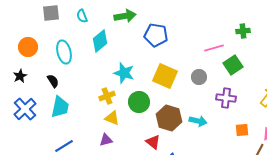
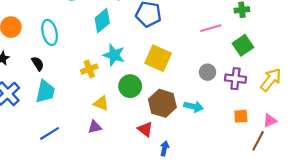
cyan diamond: (100, 41) -> (102, 21), moved
green square: (233, 65) -> (243, 45), moved
gray circle: (199, 77) -> (208, 72), moved
yellow cross: (107, 96) -> (89, 69), moved
purple cross: (226, 98) -> (235, 79), moved

